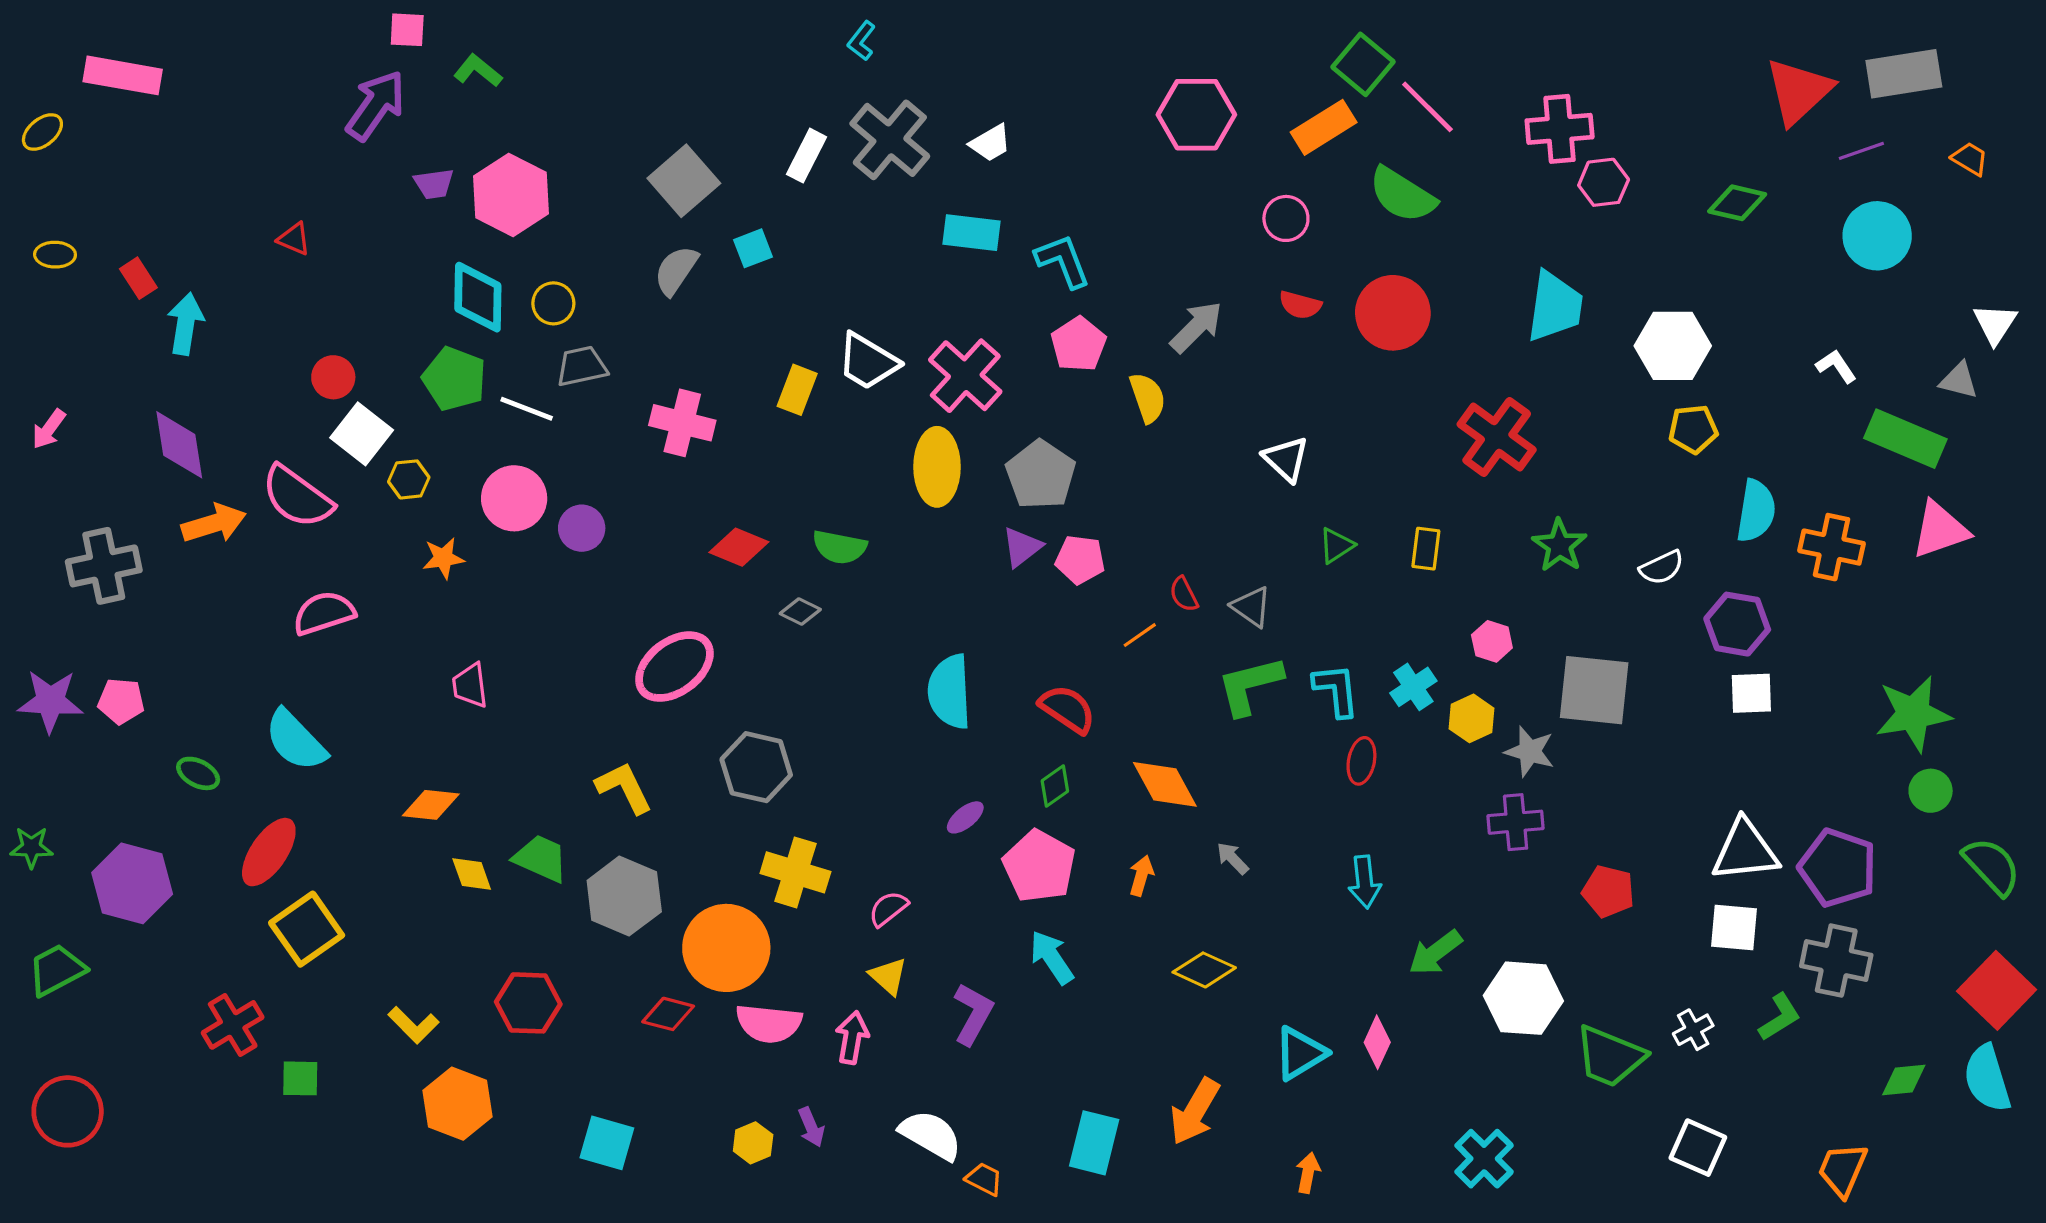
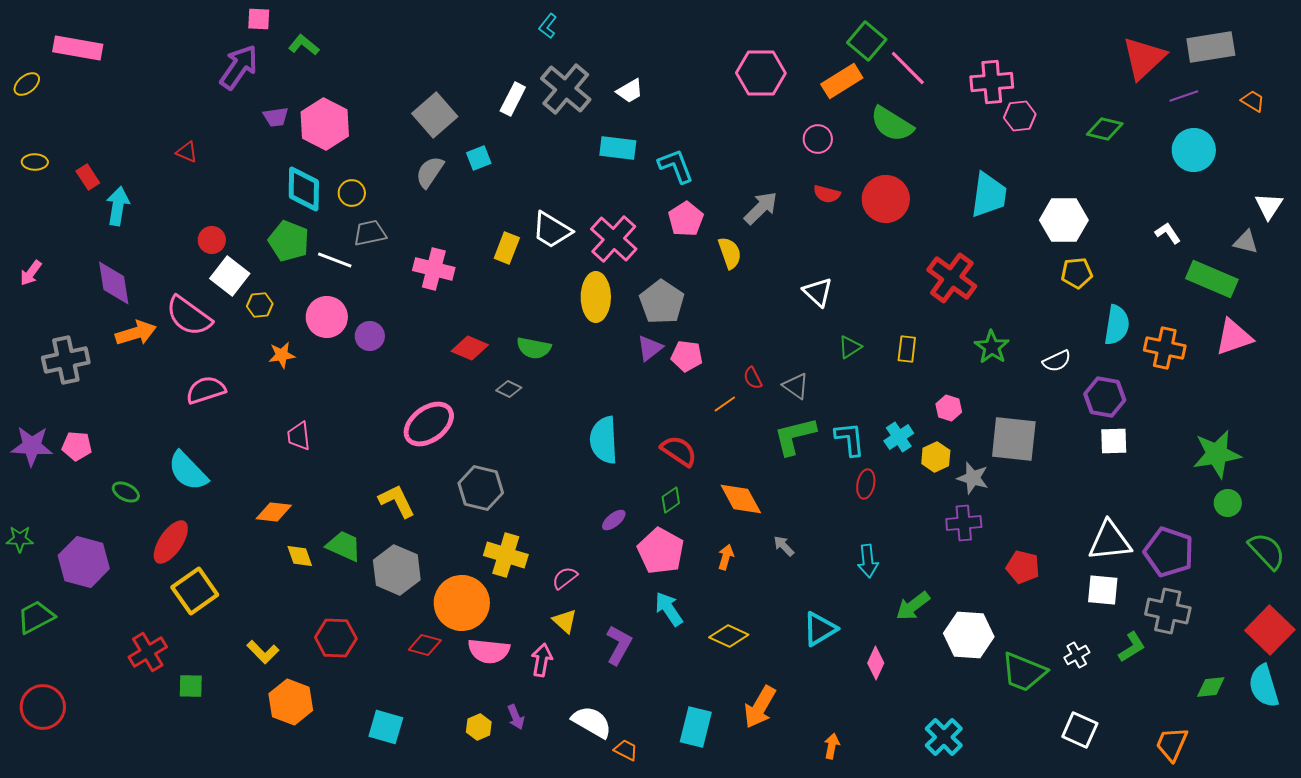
yellow diamond: (1204, 970) -> (729, 636), moved
cyan triangle: (1300, 1053) -> (820, 629), moved

